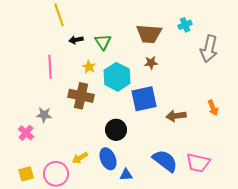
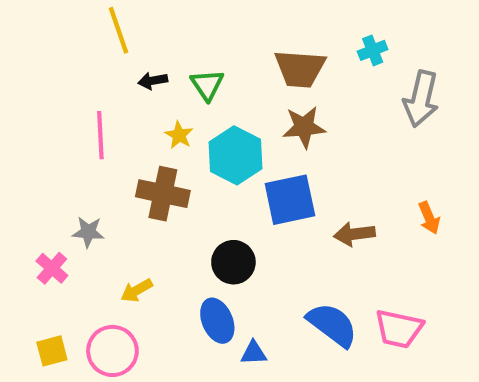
brown star: (151, 63) -> (304, 127), size x1.5
yellow arrow: (80, 158) -> (137, 290), moved

